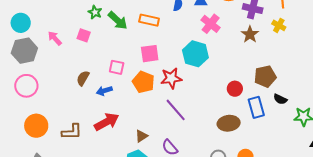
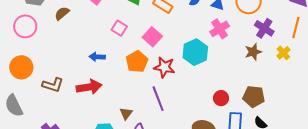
pink square: (150, 54) -> (152, 37), turned 30
pink square: (117, 67) -> (119, 28), moved
brown semicircle: (83, 78) -> (62, 13), moved
brown triangle: (142, 136) -> (126, 113), moved, turned -40

